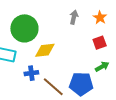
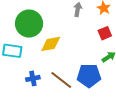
blue cross: (31, 73) -> (33, 78), moved

